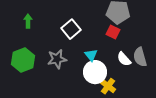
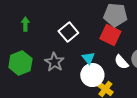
red square: (113, 32) -> (110, 35), size x1.5
gray star: (57, 59) -> (54, 62), turned -30

